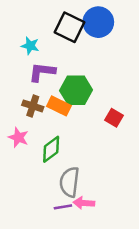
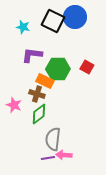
cyan star: (30, 46) -> (23, 27), moved
brown cross: (33, 106) -> (37, 94), moved
red square: (114, 118) -> (87, 67), moved

